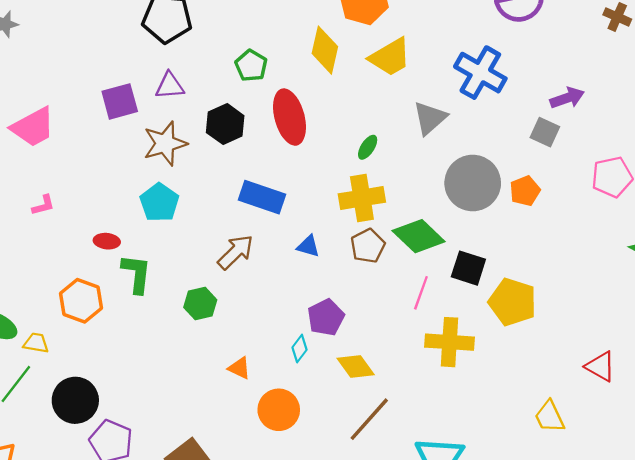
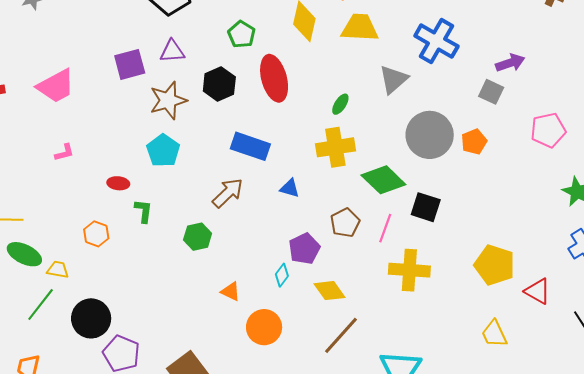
yellow trapezoid: (390, 57) -> (360, 28), turned -147
brown pentagon: (368, 246) -> (345, 223), moved
green L-shape: (136, 274) -> (143, 211), size x0.7
orange hexagon: (81, 301) -> (96, 234), size x0.7
yellow pentagon: (513, 302) -> (495, 265), moved

